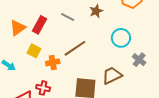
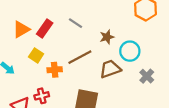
brown star: (96, 11) -> (107, 37), moved
brown trapezoid: (112, 75) -> (110, 69), moved
red cross: (43, 88) -> (42, 96), turned -32

